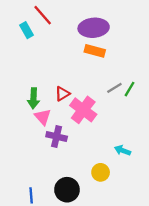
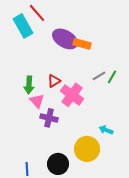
purple ellipse: (94, 28) -> (65, 39), moved, turned 35
cyan rectangle: (26, 30) -> (23, 26), size x1.6
yellow circle: (101, 172) -> (87, 149), size x1.6

